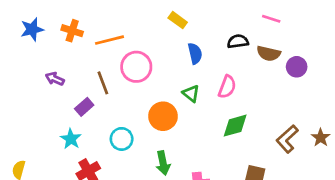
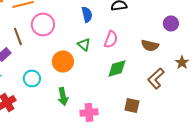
brown semicircle: (269, 53) -> (150, 45), moved
purple circle: (297, 67) -> (171, 23), moved
brown star: (321, 138) -> (182, 62), moved

